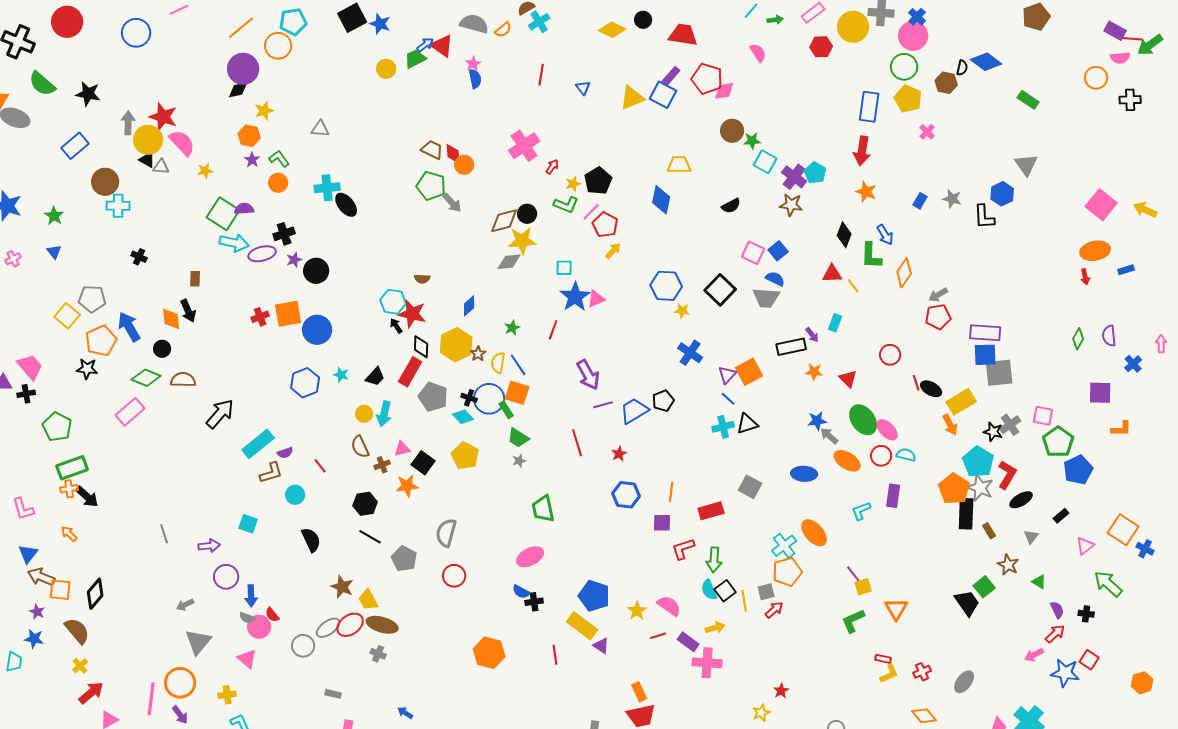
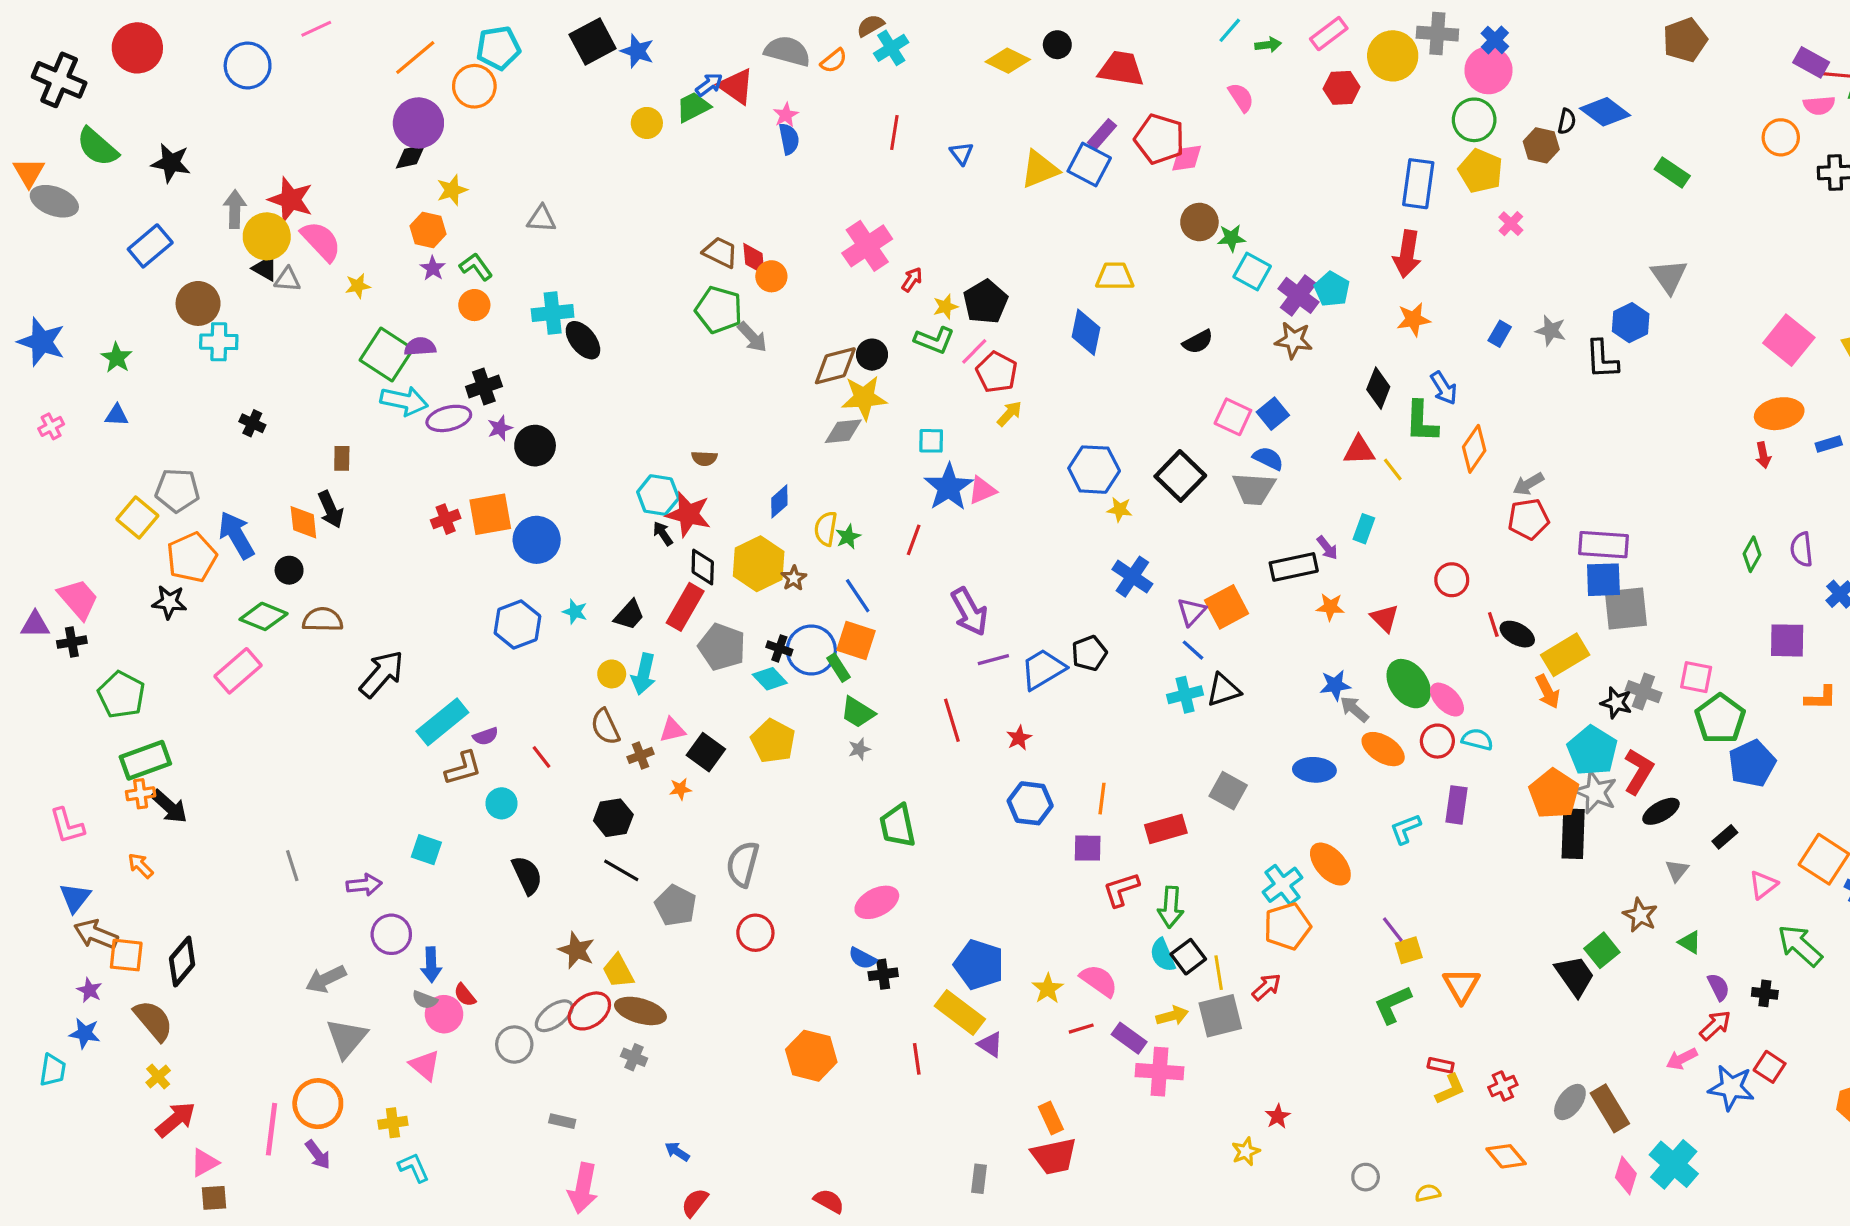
orange star: (866, 192) -> (1413, 319), turned -30
blue triangle: (54, 252) -> (117, 415), turned -49
yellow semicircle: (498, 363) -> (826, 529), moved
gray cross: (1010, 425) -> (1643, 692), turned -35
orange star: (407, 486) -> (680, 789), size x0.6
brown rectangle: (989, 531) -> (1610, 1108), moved, size x1.8
gray square: (766, 592) -> (1220, 1016), moved, size x1.6
gray arrow: (185, 605) -> (326, 979), size x1.4

